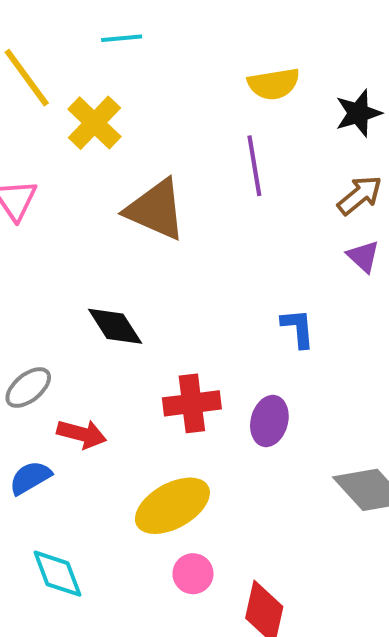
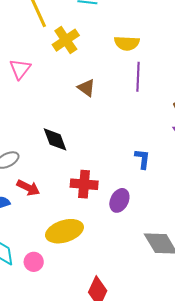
yellow semicircle: (274, 84) -> (127, 43), moved
brown triangle: (156, 210) -> (86, 88), size x0.6
pink circle: (193, 574) -> (34, 262), moved

